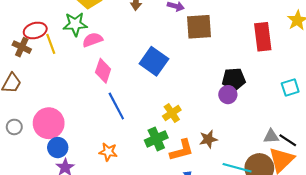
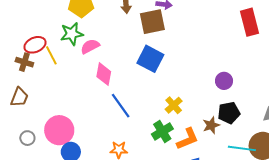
brown square: (199, 27) -> (152, 22), moved
black pentagon: (234, 79) -> (229, 113), moved

